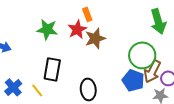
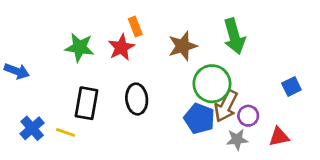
brown star: (95, 38) -> (183, 46), moved
black ellipse: (88, 89) -> (137, 99), moved
yellow line: (37, 90) -> (66, 132), turned -32

